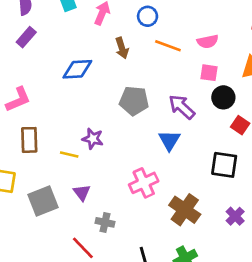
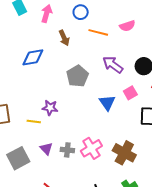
pink square: (209, 73) -> (130, 93), moved, turned -32
gray pentagon: (134, 101) -> (78, 76), turned -30
purple arrow: (182, 107) -> (113, 65), moved
pink cross: (144, 183) -> (91, 148), moved
gray cross: (105, 222) -> (67, 150), moved

